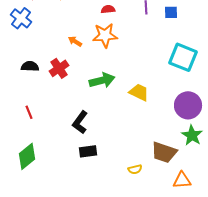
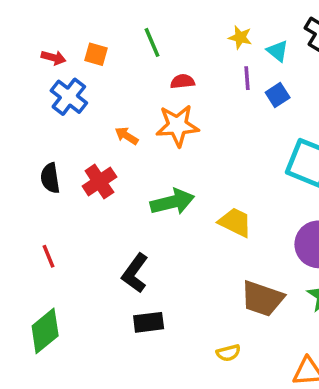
blue square: (171, 12) -> (278, 95), moved, turned -32
blue cross: (21, 18) -> (69, 97), moved
black semicircle: (30, 66) -> (50, 178), turned -102
brown trapezoid: (164, 152) -> (262, 299), moved

